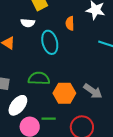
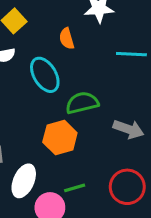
green semicircle: (39, 78) -> (82, 103), moved
orange hexagon: (64, 93) -> (60, 138), moved

